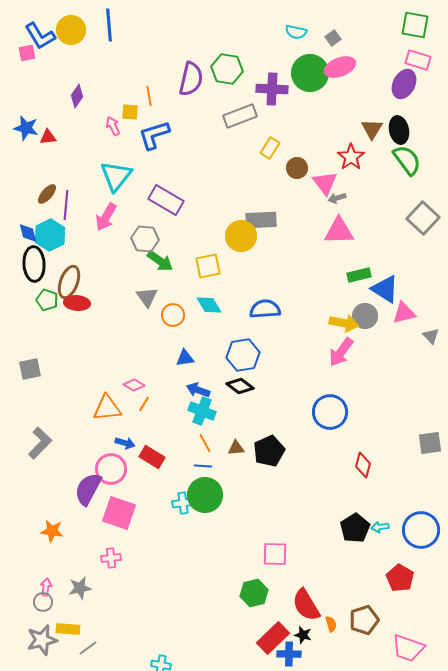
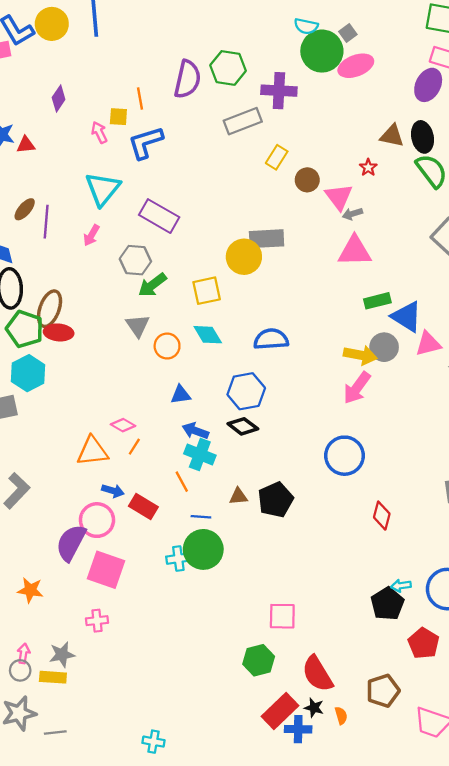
green circle: (310, 73) -> (322, 51), moved
brown triangle: (372, 129) -> (392, 136), turned -50
red star: (351, 157) -> (368, 167), size x0.6
pink arrow: (106, 217) -> (91, 235), size x0.7
cyan hexagon: (50, 235) -> (28, 373), moved
green arrow: (160, 261) -> (152, 285), turned 108
green pentagon: (47, 300) -> (25, 329), size x1.5
orange line: (205, 443) -> (182, 482), moved
black pentagon: (355, 528) -> (387, 604), moved
orange semicircle: (331, 624) -> (341, 716), moved
yellow rectangle: (68, 629) -> (53, 677), moved
gray line: (88, 648) -> (55, 733), moved, turned 30

